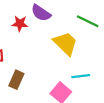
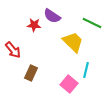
cyan line: (81, 76) -> (86, 70), turned -70

